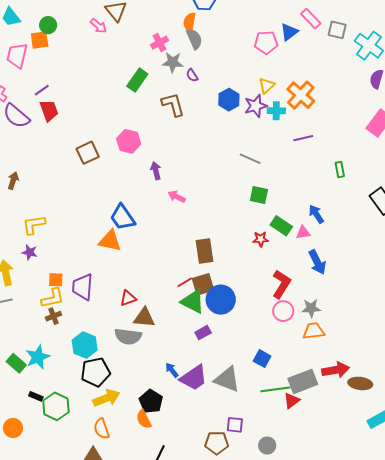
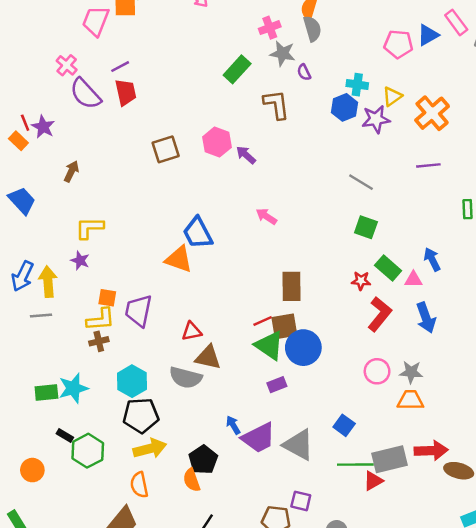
cyan cross: (276, 111) -> (357, 85), moved
purple arrow: (156, 171) -> (246, 155), moved, turned -42
red L-shape: (281, 284) -> (380, 314), moved
green rectangle: (16, 363) -> (46, 392), turned -54

